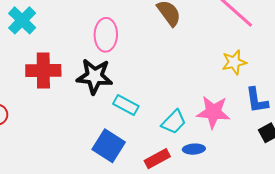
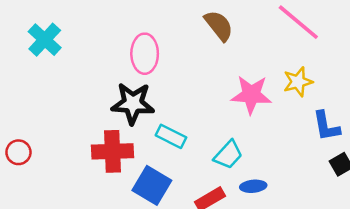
red cross: (43, 71) -> (112, 151), moved
pink star: (213, 112) -> (251, 95), moved

